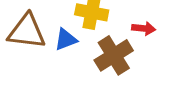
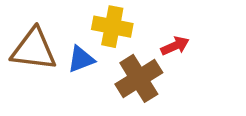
red arrow: (144, 28) -> (175, 46), turned -30

